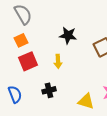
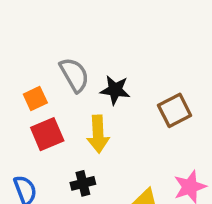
gray semicircle: (23, 14) -> (74, 75), moved
yellow arrow: (58, 61) -> (98, 134), size x1.5

